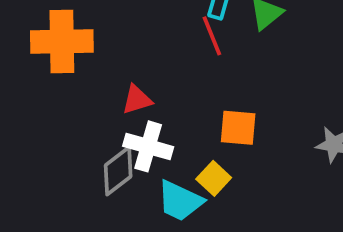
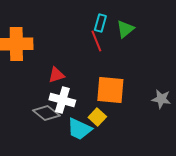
orange square: (238, 128) -> (110, 90), size x1.4
gray diamond: (118, 171) -> (46, 113), turned 76

